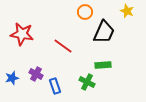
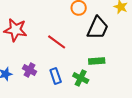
blue rectangle: (55, 86) -> (56, 76), moved

